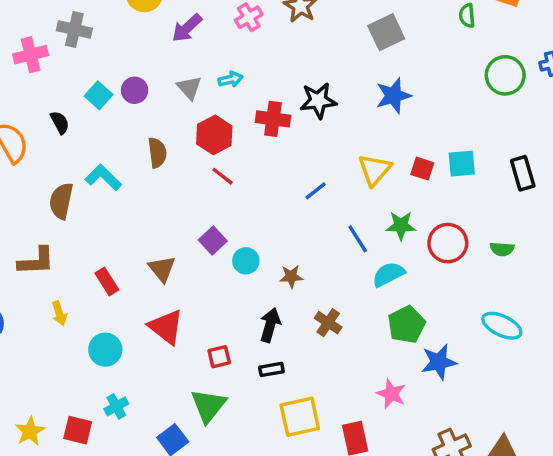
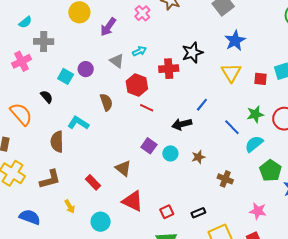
yellow triangle: (375, 170) -> (231, 73), moved
black arrow: (270, 325) -> (182, 124), moved, turned -108
pink star: (391, 394) -> (258, 211), moved

